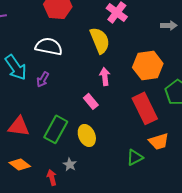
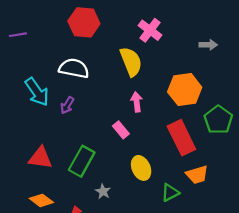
yellow ellipse: (87, 135) -> (141, 168), moved
gray star: (70, 164) -> (103, 191), moved

